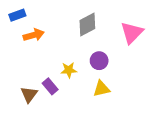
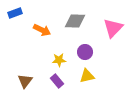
gray diamond: (87, 24) -> (75, 21), turned 30
orange arrow: (34, 35) -> (42, 30), moved, turned 42
purple rectangle: (50, 86) -> (57, 81), moved

